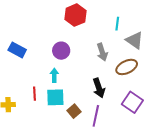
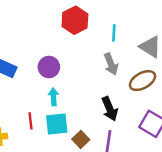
cyan line: (117, 24) -> (114, 33), moved
purple circle: (61, 51) -> (49, 67), moved

